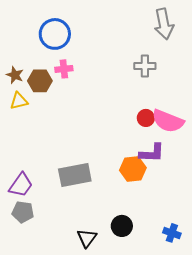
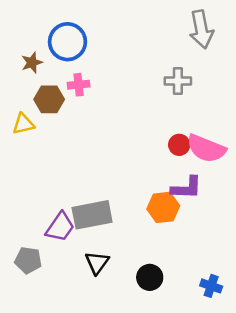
brown star: (15, 75) -> (32, 63), moved, turned 30
purple trapezoid: (21, 185) -> (60, 227), moved
black triangle: (87, 238) -> (97, 263), moved

